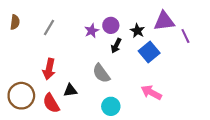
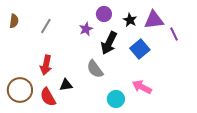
purple circle: (111, 25) -> (104, 14), moved
black star: (137, 31) -> (130, 20), moved
black arrow: (116, 46) -> (109, 43), size x1.6
cyan circle: (111, 106) -> (116, 99), moved

